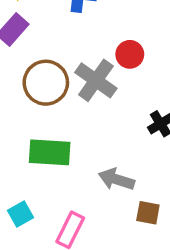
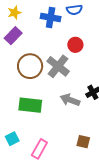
red circle: (130, 54) -> (75, 45), moved
gray arrow: (116, 179) -> (70, 100), moved

